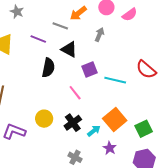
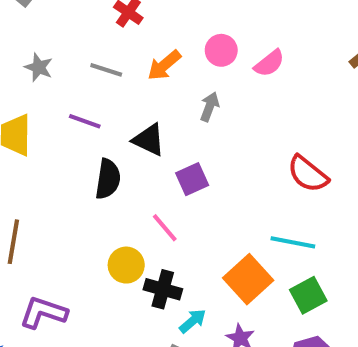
gray line: (60, 26) -> (106, 70), moved
cyan line: (115, 80) -> (293, 242), moved
yellow circle: (44, 119) -> (126, 265), moved
black cross: (73, 123) -> (163, 289), turned -36
cyan arrow: (94, 131) -> (193, 321), moved

